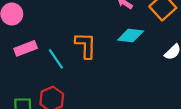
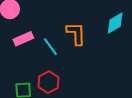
cyan diamond: (131, 36) -> (115, 23), turned -35

